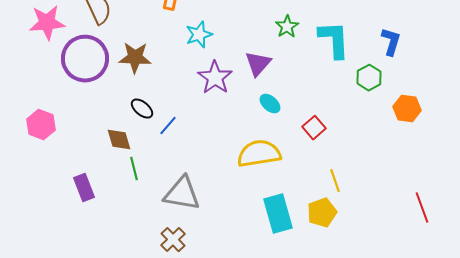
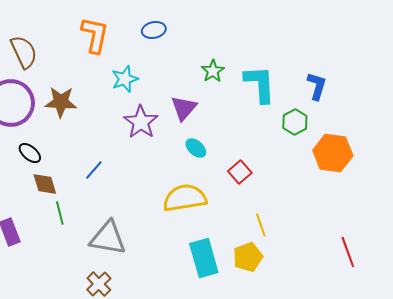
black ellipse: (142, 109) -> (30, 153), moved
orange hexagon: (407, 109) -> (333, 153), size x1.4

